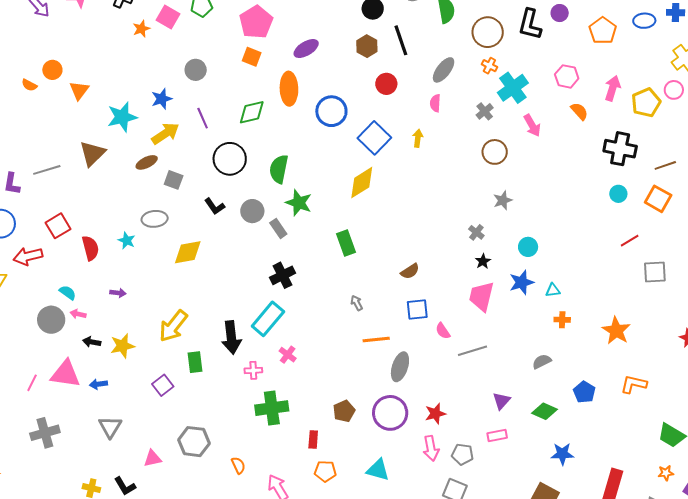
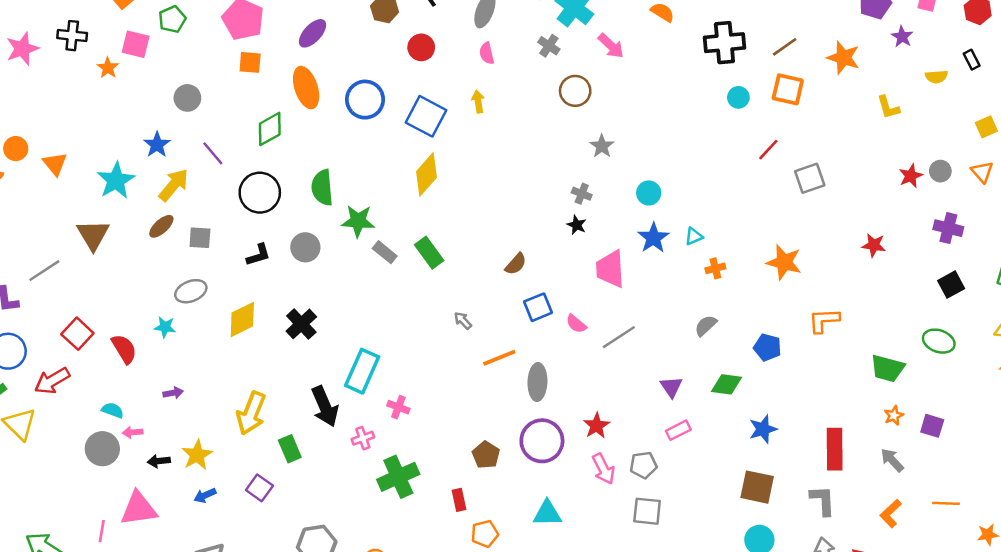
black L-shape: (215, 206) -> (258, 255), turned -55
gray rectangle: (278, 228) -> (385, 252), moved
black star: (483, 261) -> (577, 225), moved
black cross: (283, 275) -> (301, 324), moved
blue arrow: (98, 384) -> (205, 495), moved

